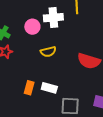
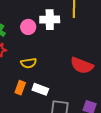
yellow semicircle: (48, 52) -> (29, 63), moved

